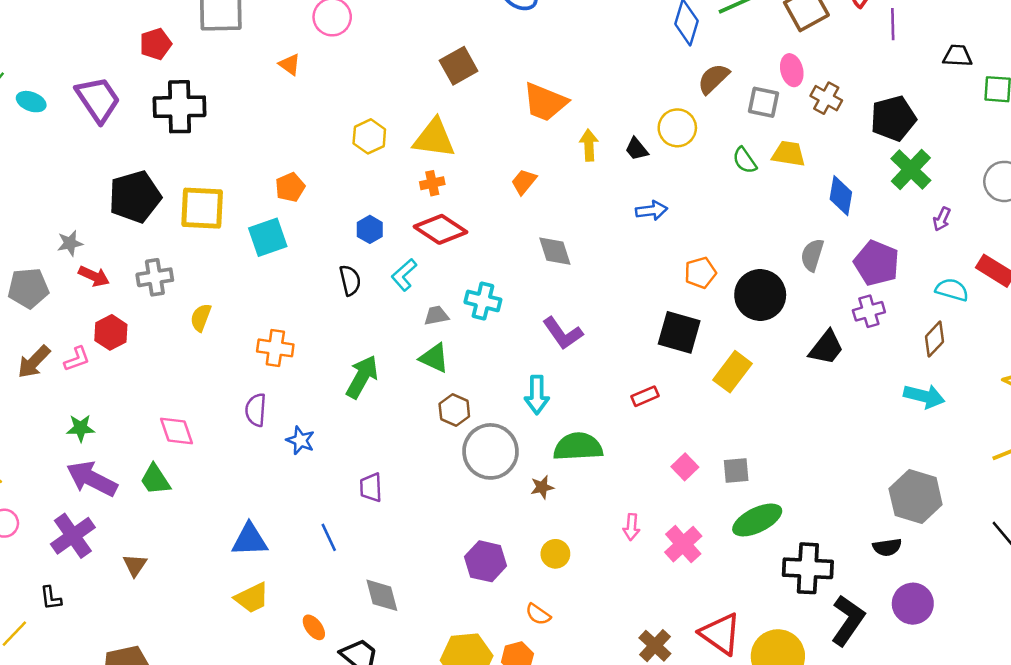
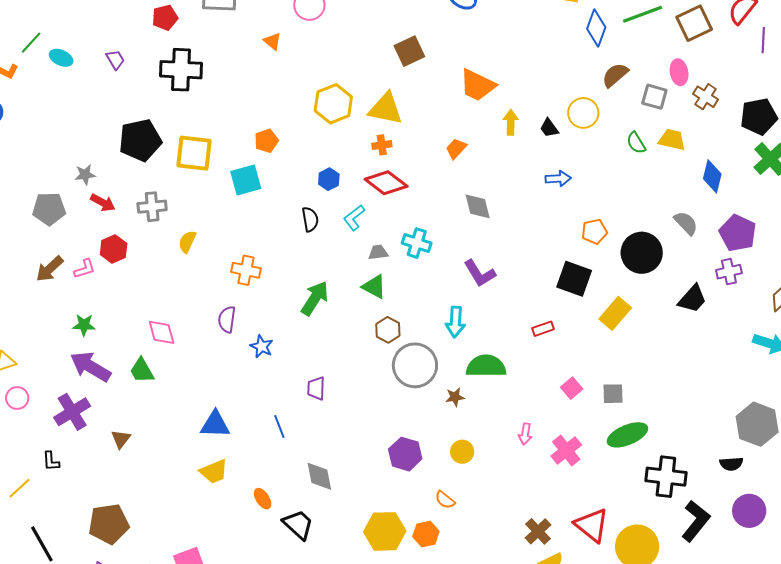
purple trapezoid: (98, 99) -> (115, 60), size x0.5
yellow hexagon: (369, 136) -> (333, 104), size x1.4
gray semicircle: (812, 255) -> (686, 223), turned 116

